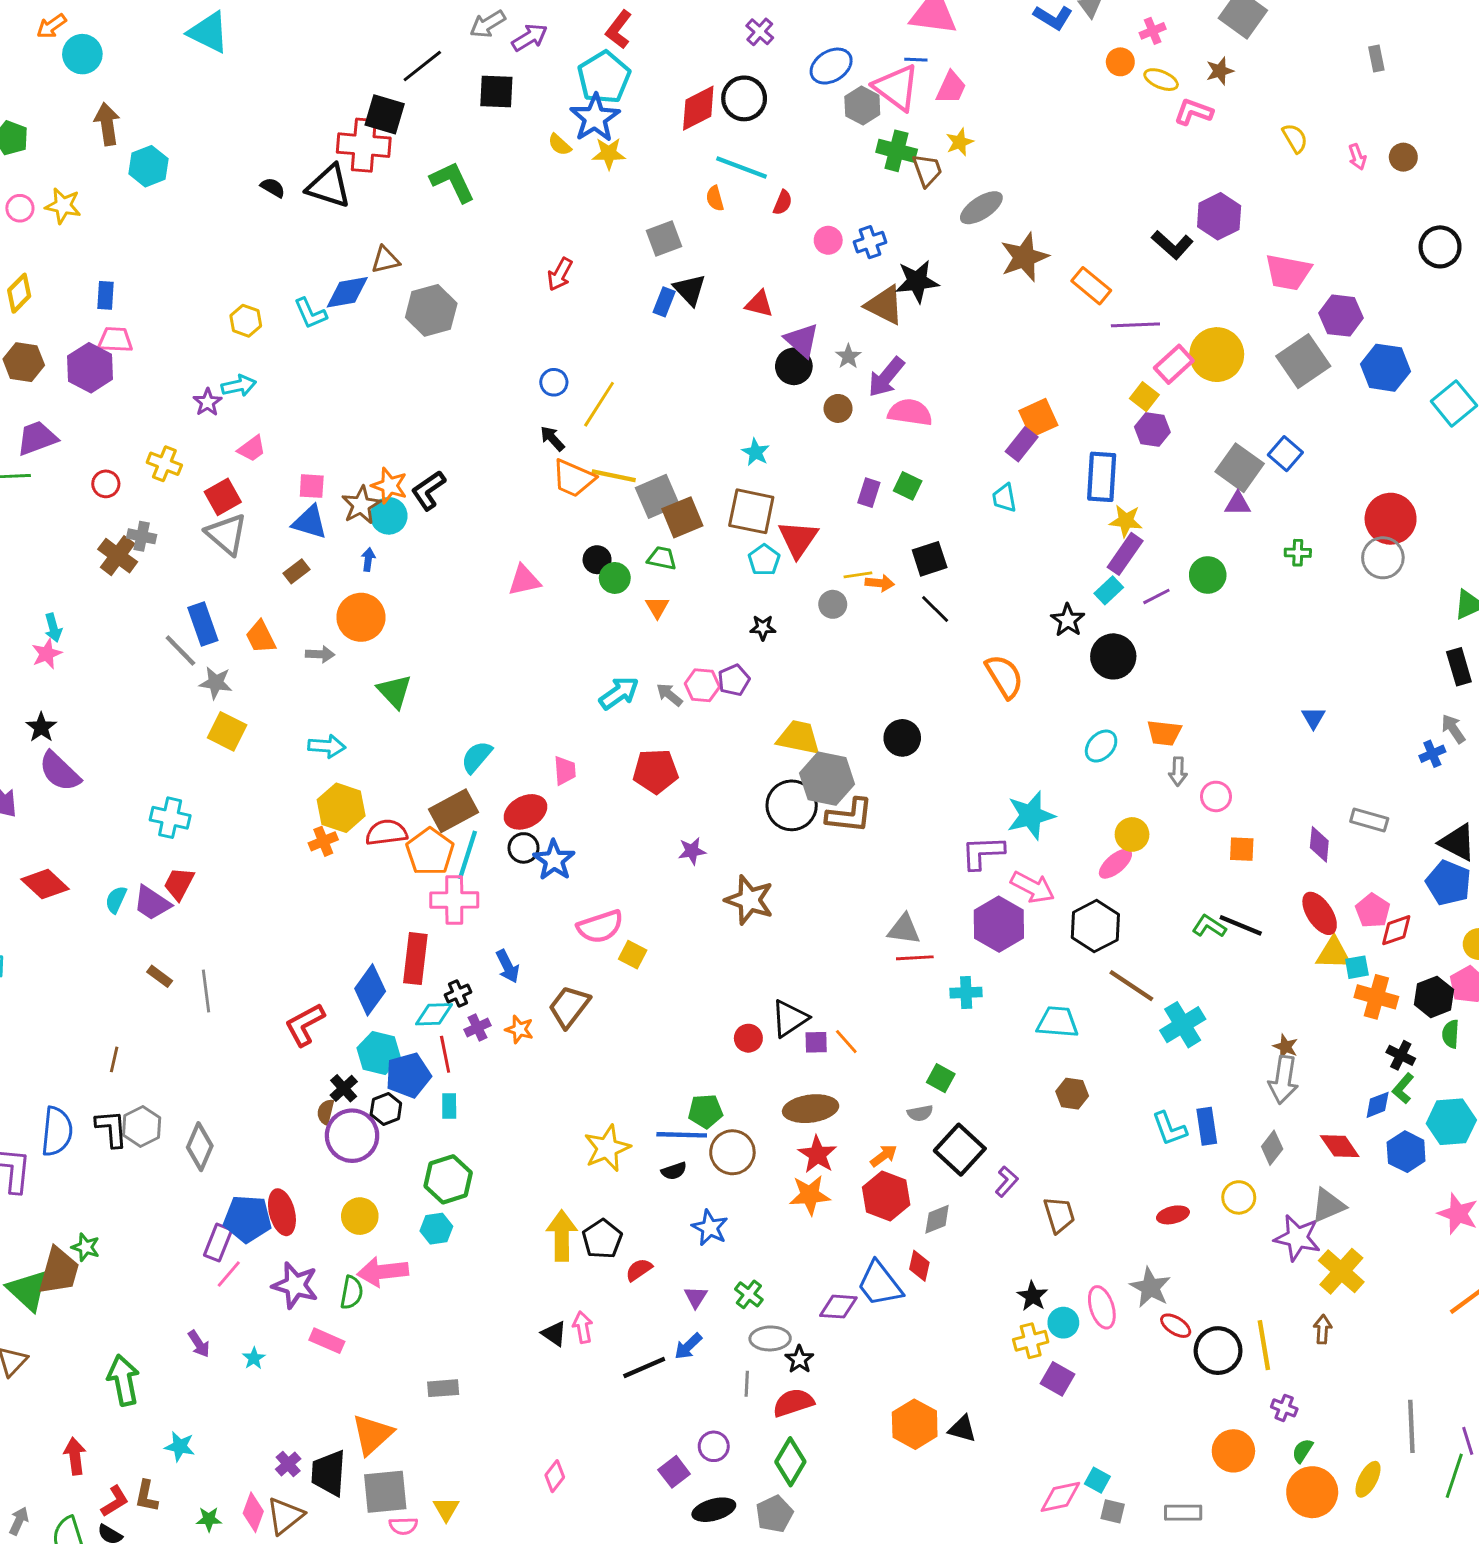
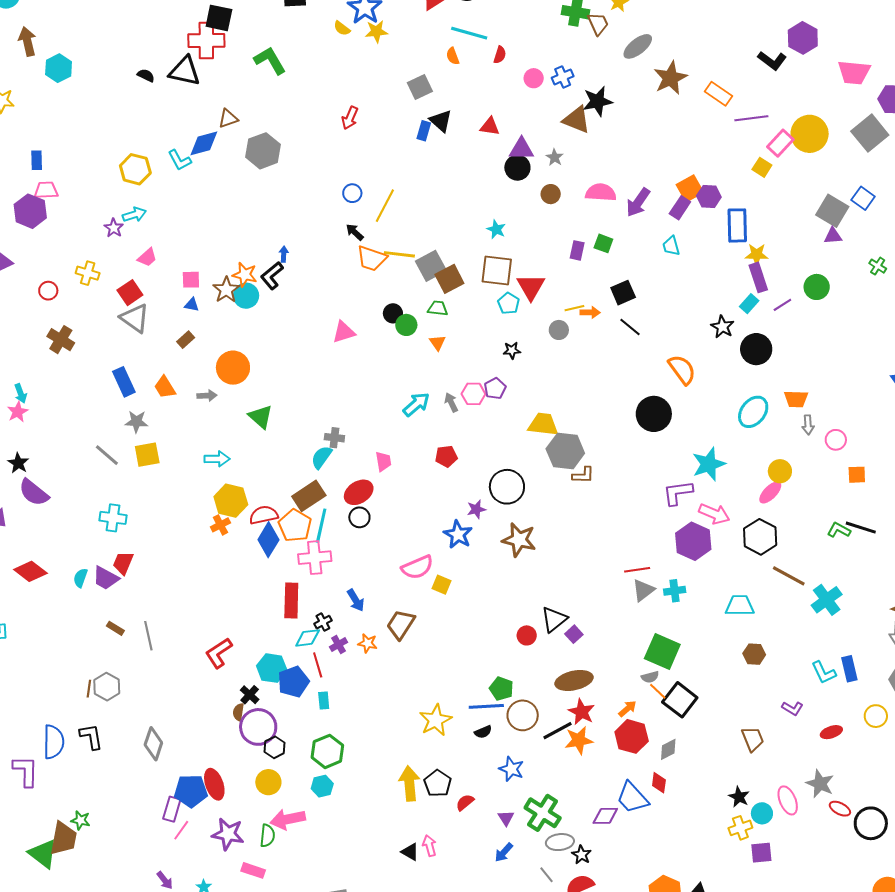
yellow hexagon: (246, 321) -> (135, 169), size x1.4
purple triangle: (802, 340) -> (521, 149), turned -36
purple arrow: (886, 377) -> (638, 202), moved
purple hexagon: (1152, 430) -> (709, 196), moved
blue triangle: (310, 522) -> (192, 305), size x0.6
gray cross: (142, 536) -> (334, 438), moved
green cross: (1298, 553) -> (878, 266), turned 36
purple rectangle: (1125, 554) -> (758, 277), turned -48
blue arrow: (368, 560) -> (284, 254), moved
gray line: (180, 650) -> (107, 455), moved
gray arrow: (669, 695) -> (451, 402), turned 30
yellow square: (227, 731) -> (147, 455), turned -32
black circle: (902, 738) -> (654, 414), moved, size x1.4
cyan ellipse: (1101, 746) -> (753, 412), size x1.4
red pentagon: (655, 771) -> (446, 456), size x0.7
black circle: (792, 805) -> (507, 487), moved
brown L-shape: (849, 815) -> (583, 475), size x0.7
blue star: (554, 860) -> (458, 535), moved
gray triangle: (904, 929) -> (643, 590), moved, turned -40
blue diamond: (370, 990) -> (268, 540), moved
purple square: (816, 1042) -> (574, 634), turned -36
orange line: (846, 1042) -> (658, 691), moved
green square: (941, 1078) -> (662, 651), size x1.8
black hexagon: (386, 1109) -> (275, 747), moved
green pentagon: (706, 1111) -> (501, 689), turned 30
gray hexagon: (142, 1126) -> (107, 687), moved
purple L-shape: (1007, 1182) -> (792, 708), moved, turned 85
green cross: (749, 1294) -> (543, 813), size x1.8
black line: (644, 1367) -> (557, 731), moved
purple square: (1058, 1379) -> (761, 853), turned -30
gray line: (747, 1384) -> (546, 875), turned -36

